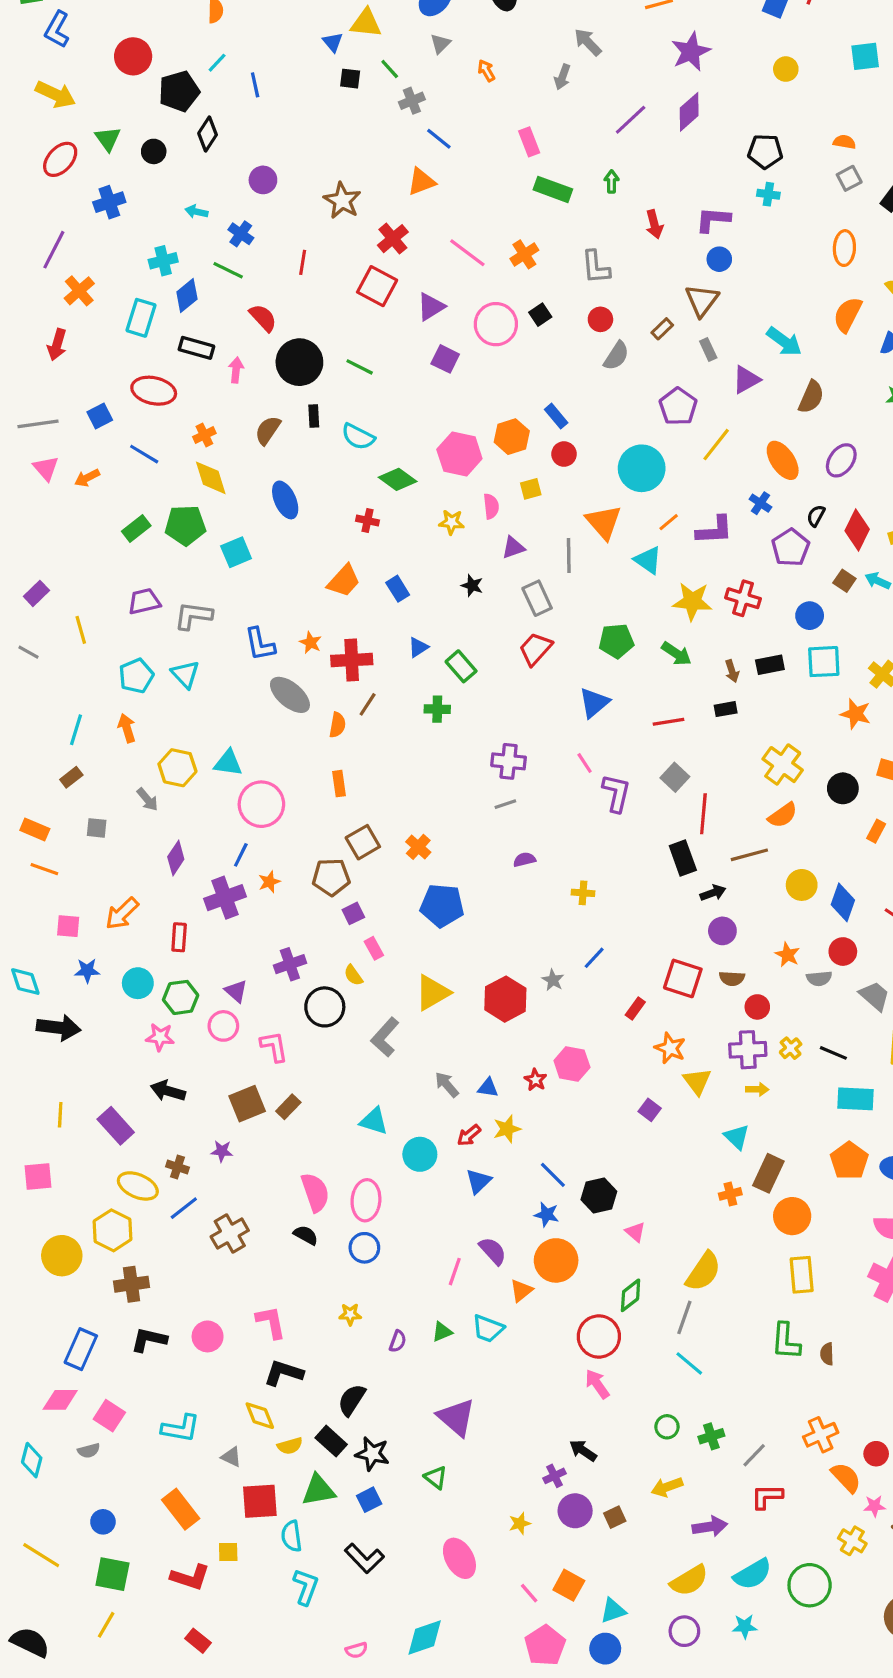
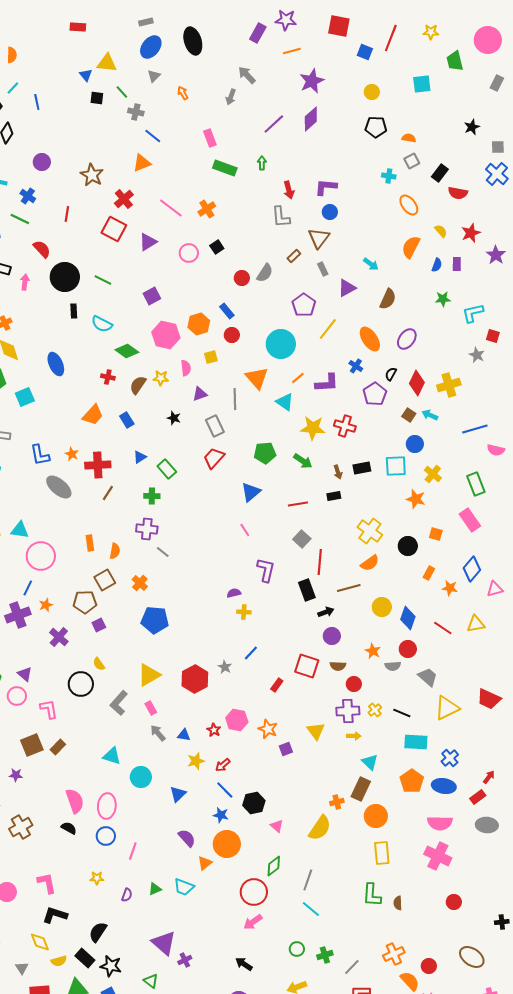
gray cross: (412, 101) -> (136, 112), turned 35
black pentagon: (765, 151) -> (376, 127), moved
cyan cross: (768, 194) -> (389, 176), moved
orange ellipse: (844, 248) -> (409, 205), turned -40
gray L-shape: (596, 267) -> (281, 217), moved
red circle: (600, 319) -> (242, 278), moved
pink circle: (496, 324) -> (189, 253), size x0.7
cyan arrow: (784, 342) -> (371, 264), size x0.7
purple square: (445, 359) -> (152, 296), moved, turned 36
brown semicircle: (268, 430) -> (138, 385), moved
blue circle: (810, 616) -> (415, 444), moved
orange semicircle: (337, 725) -> (115, 551), moved
purple cross: (509, 761) -> (147, 529), moved
purple L-shape: (616, 793) -> (266, 570), moved
gray line: (505, 804) -> (163, 552), moved, turned 56
purple semicircle: (524, 860) -> (234, 593), moved
pink rectangle: (374, 948) -> (151, 708), moved
purple cross: (290, 964) -> (59, 637), moved, turned -30
orange star: (670, 1048) -> (268, 729), moved
purple square: (650, 1110) -> (286, 749), turned 32
red arrow: (469, 1135) -> (223, 765), moved
cyan triangle: (737, 1137) -> (370, 762), moved
pink line: (455, 1272) -> (133, 851), moved
yellow semicircle: (703, 1272) -> (320, 828), moved
pink arrow: (597, 1384) -> (253, 922), turned -90
gray triangle: (231, 1457) -> (22, 968), turned 32
purple cross: (555, 1476) -> (185, 960), moved

